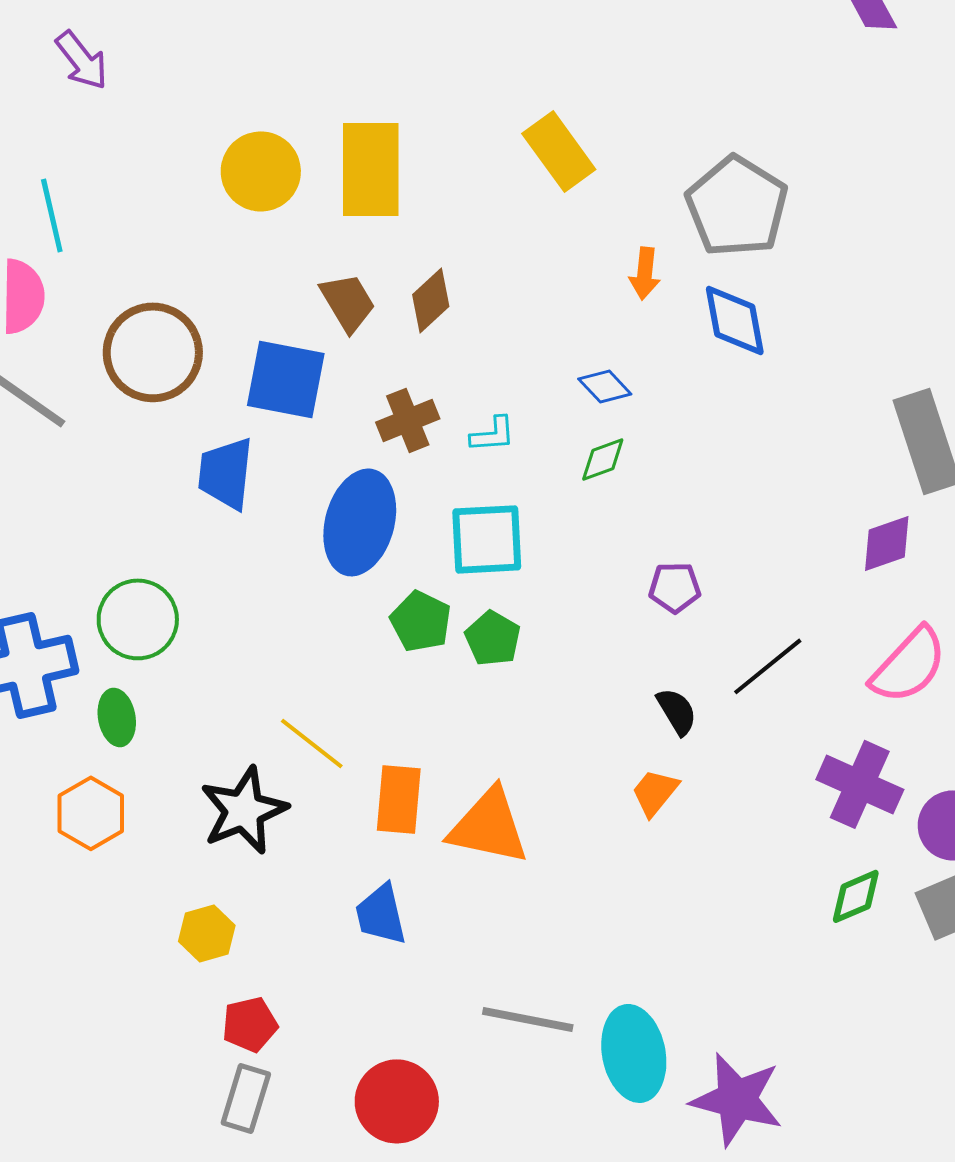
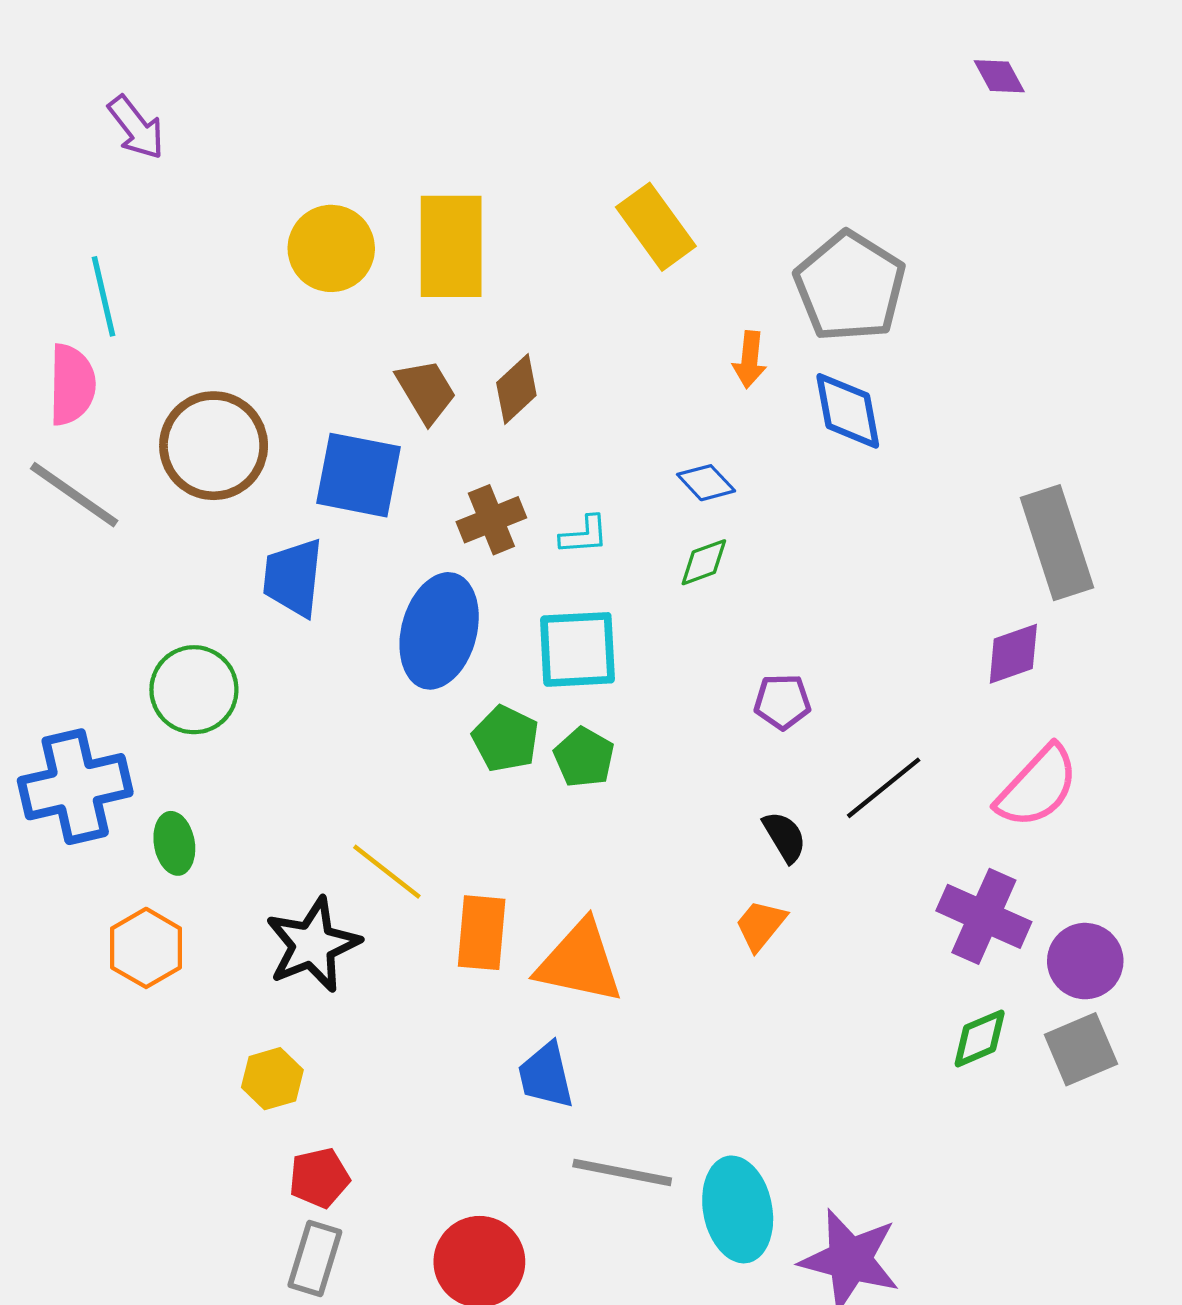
green circle: (138, 619) -> (194, 690), moved
blue trapezoid: (381, 914) -> (546, 1075), moved

